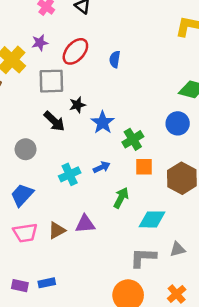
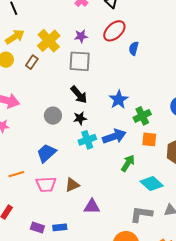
purple star: (40, 43) -> (81, 36), moved
red ellipse: (75, 51) -> (114, 31), moved
black star: (77, 105) -> (80, 118), moved
blue arrow: (102, 167) -> (114, 136), size x1.6
cyan diamond: (152, 219) -> (152, 184), turned 35
purple triangle: (85, 224) -> (92, 207), moved

